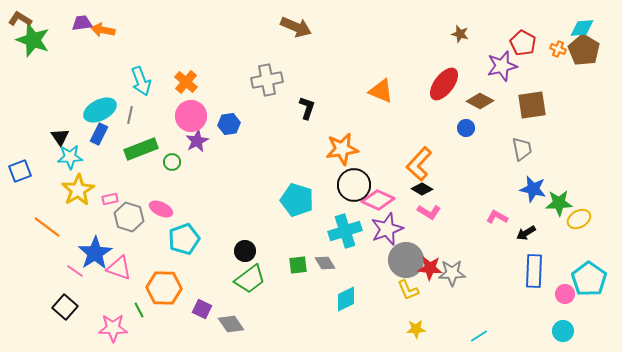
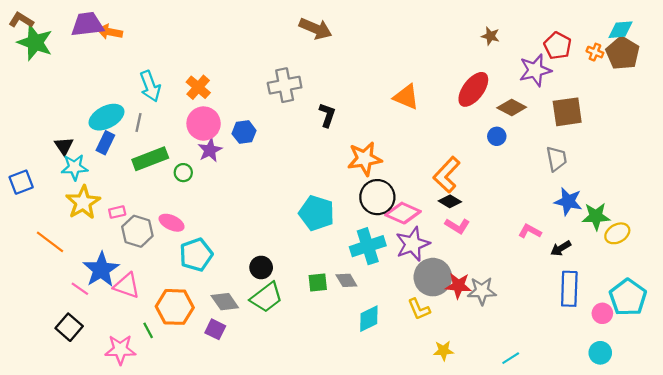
purple trapezoid: (82, 23) -> (87, 24), size x1.5
yellow L-shape: (408, 290) -> (419, 309), moved
gray diamond: (231, 324) -> (225, 302), moved

